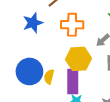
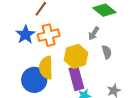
orange cross: (72, 25) -> (49, 35), moved
yellow semicircle: (49, 77) -> (46, 68), moved, size x1.6

